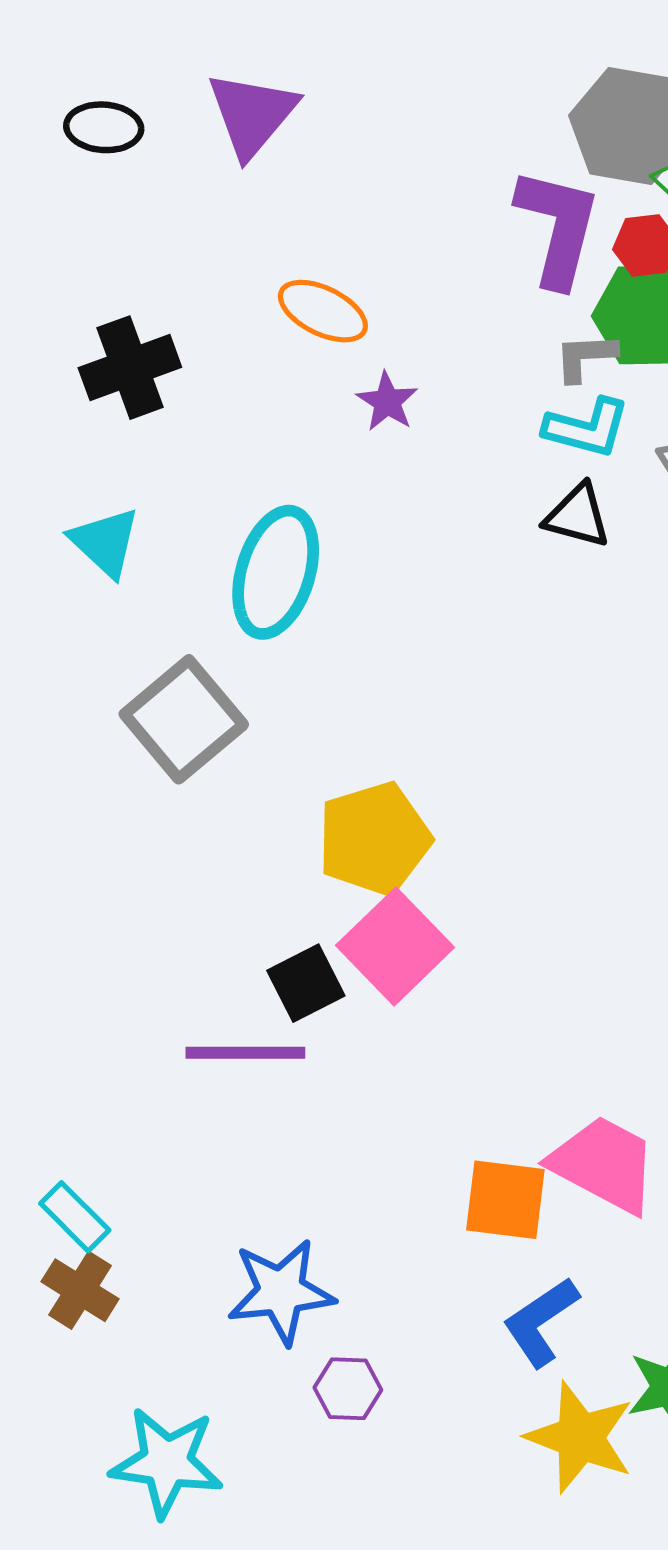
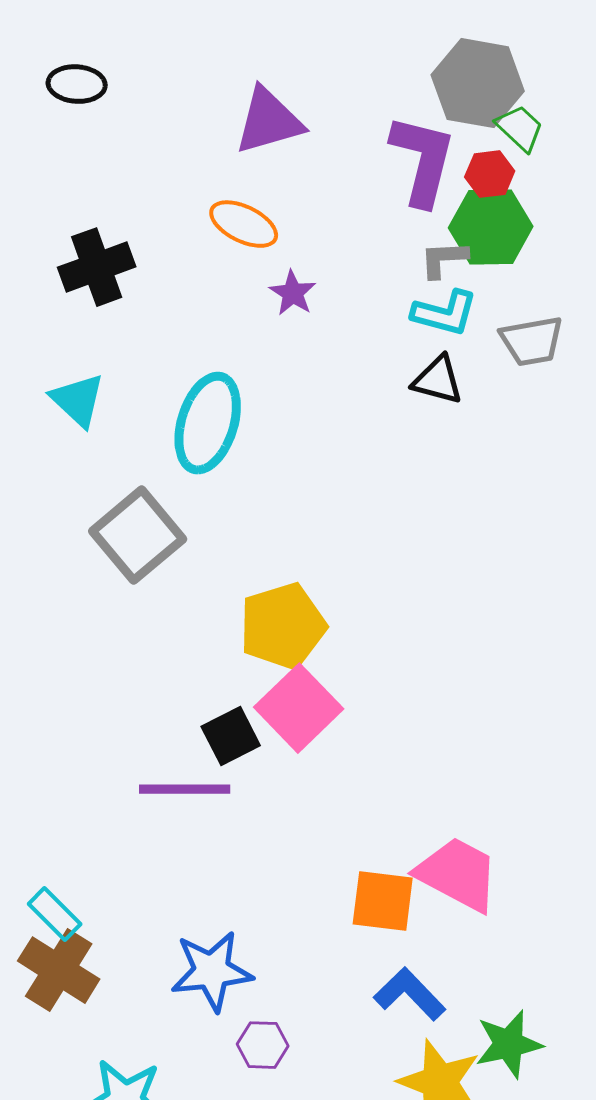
purple triangle: (252, 114) -> (269, 121), moved, turned 34
brown cross: (80, 1290) -> (59, 970), size x1.4
blue L-shape: (541, 1322) -> (410, 994), turned 80

